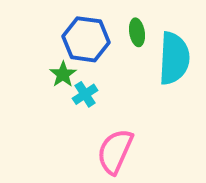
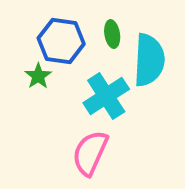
cyan cross: (85, 94) -> (106, 96), moved, size x1.8

